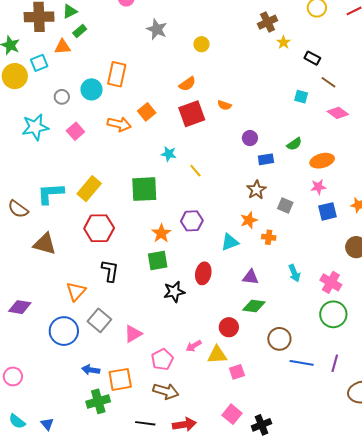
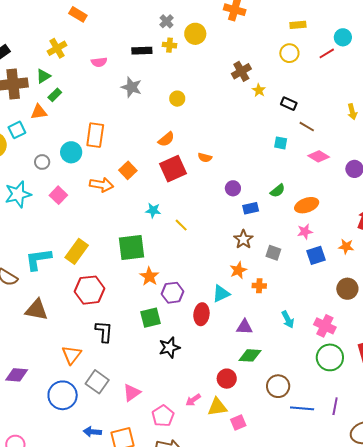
purple hexagon: (192, 221) -> (173, 293), moved
orange star: (161, 233) -> (149, 276), moved
red ellipse: (203, 273) -> (201, 314), moved

